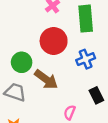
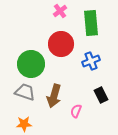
green circle: (22, 62) -> (31, 64), size x1.4
brown arrow: (46, 79) -> (54, 96), moved, turned 70

